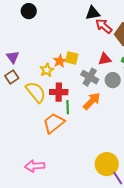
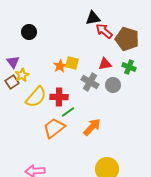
black circle: (29, 11) -> (29, 32), moved
yellow star: (47, 70) -> (22, 75), moved
yellow semicircle: (36, 92) -> (36, 97), turned 80
orange arrow: (92, 101) -> (92, 127), moved
green line: (68, 107) -> (68, 112), turned 56

